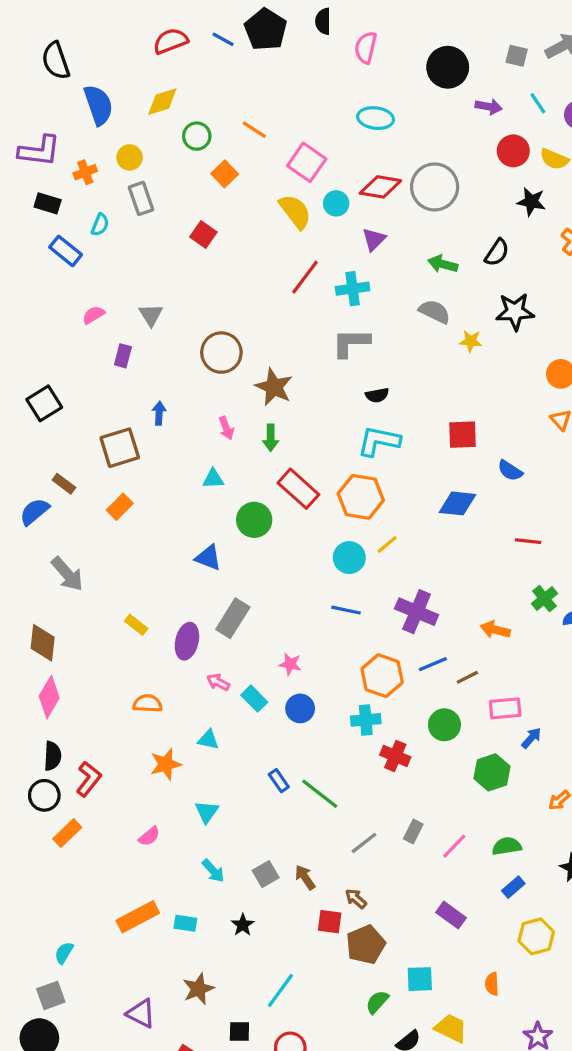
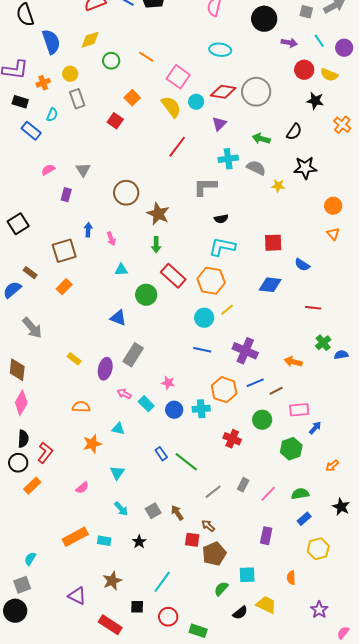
orange square: (225, 174) -> (132, 98), moved
cyan cross: (353, 289) -> (228, 159), moved
pink arrow: (226, 428) -> (111, 239), moved
cyan cross: (366, 720) -> (201, 409), moved
purple rectangle: (451, 915) -> (266, 536), turned 66

